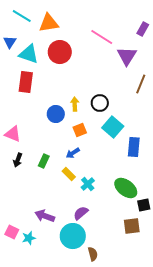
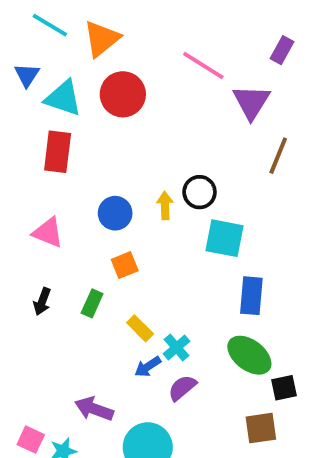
orange triangle: (49, 23) -> (102, 39), turned -30
yellow arrow: (75, 104) -> (165, 206), moved
cyan square: (113, 127) -> (224, 238), turned -30
orange square: (80, 130) -> (125, 265), moved
pink triangle: (13, 134) -> (48, 232), moved
blue rectangle: (134, 147) -> (251, 296), moved
blue arrow: (73, 153) -> (148, 367), moved
purple semicircle: (81, 213) -> (182, 388), moved

